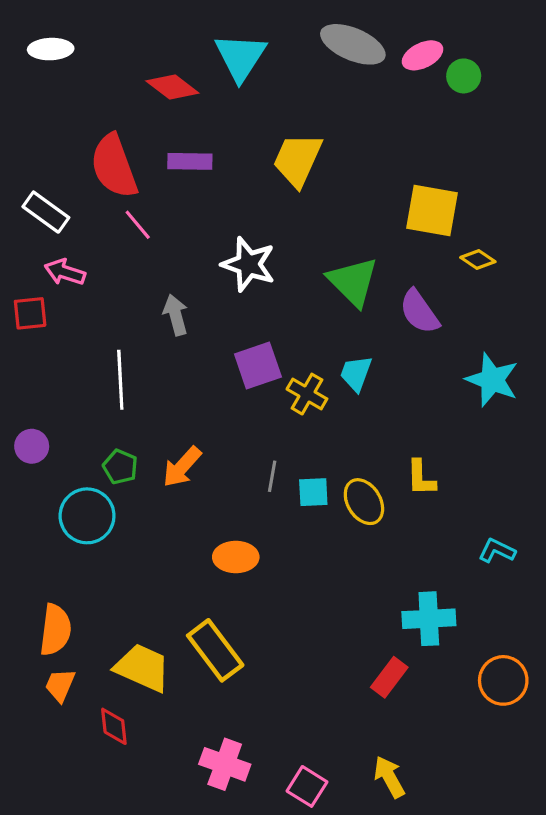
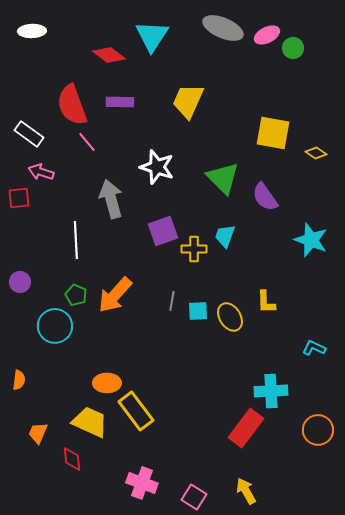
yellow diamond: (478, 260) -> (316, 153), moved
gray arrow: (176, 315) -> (111, 199), size x1.5
yellow cross: (307, 394) -> (194, 249), turned -30
orange arrow: (182, 467) -> (115, 295), size x1.4
orange ellipse: (236, 557) -> (107, 383), moved
orange semicircle: (55, 630) -> (19, 380), moved, size x0.6
red rectangle: (389, 677) -> (246, 428), size x1.5

